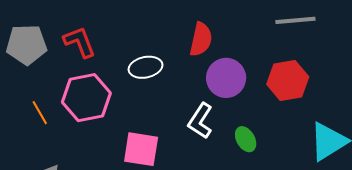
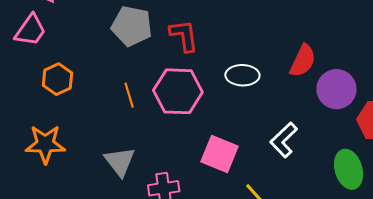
purple circle: (226, 78) -> (336, 89), moved
green ellipse: (246, 139) -> (349, 169), moved, size x1.5

